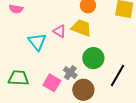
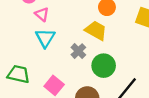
pink triangle: (60, 31) -> (42, 14), moved
gray cross: (70, 73) -> (78, 51), moved

